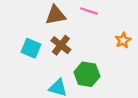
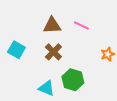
cyan square: (31, 48) -> (16, 50), moved

